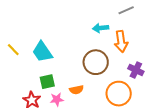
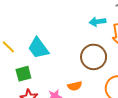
green square: (47, 82) -> (23, 74), moved

